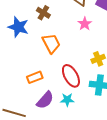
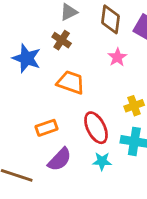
orange trapezoid: (51, 43) -> (71, 82), turned -45
cyan star: (67, 100) -> (102, 161), moved

